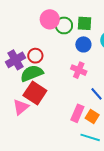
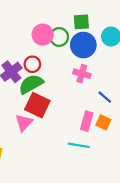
pink circle: (50, 19) -> (43, 35), moved
green circle: (64, 25) -> (59, 37), moved
blue circle: (83, 44) -> (83, 45), size x1.5
cyan line: (90, 137) -> (79, 145), moved

